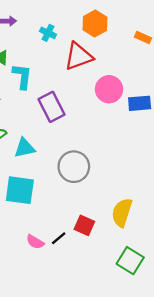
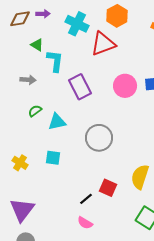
cyan cross: (48, 33) -> (77, 24), size x1.6
pink circle: (109, 89) -> (125, 86), moved
cyan square: (20, 190) -> (53, 158), size x0.6
pink semicircle: (35, 242) -> (85, 223), moved

